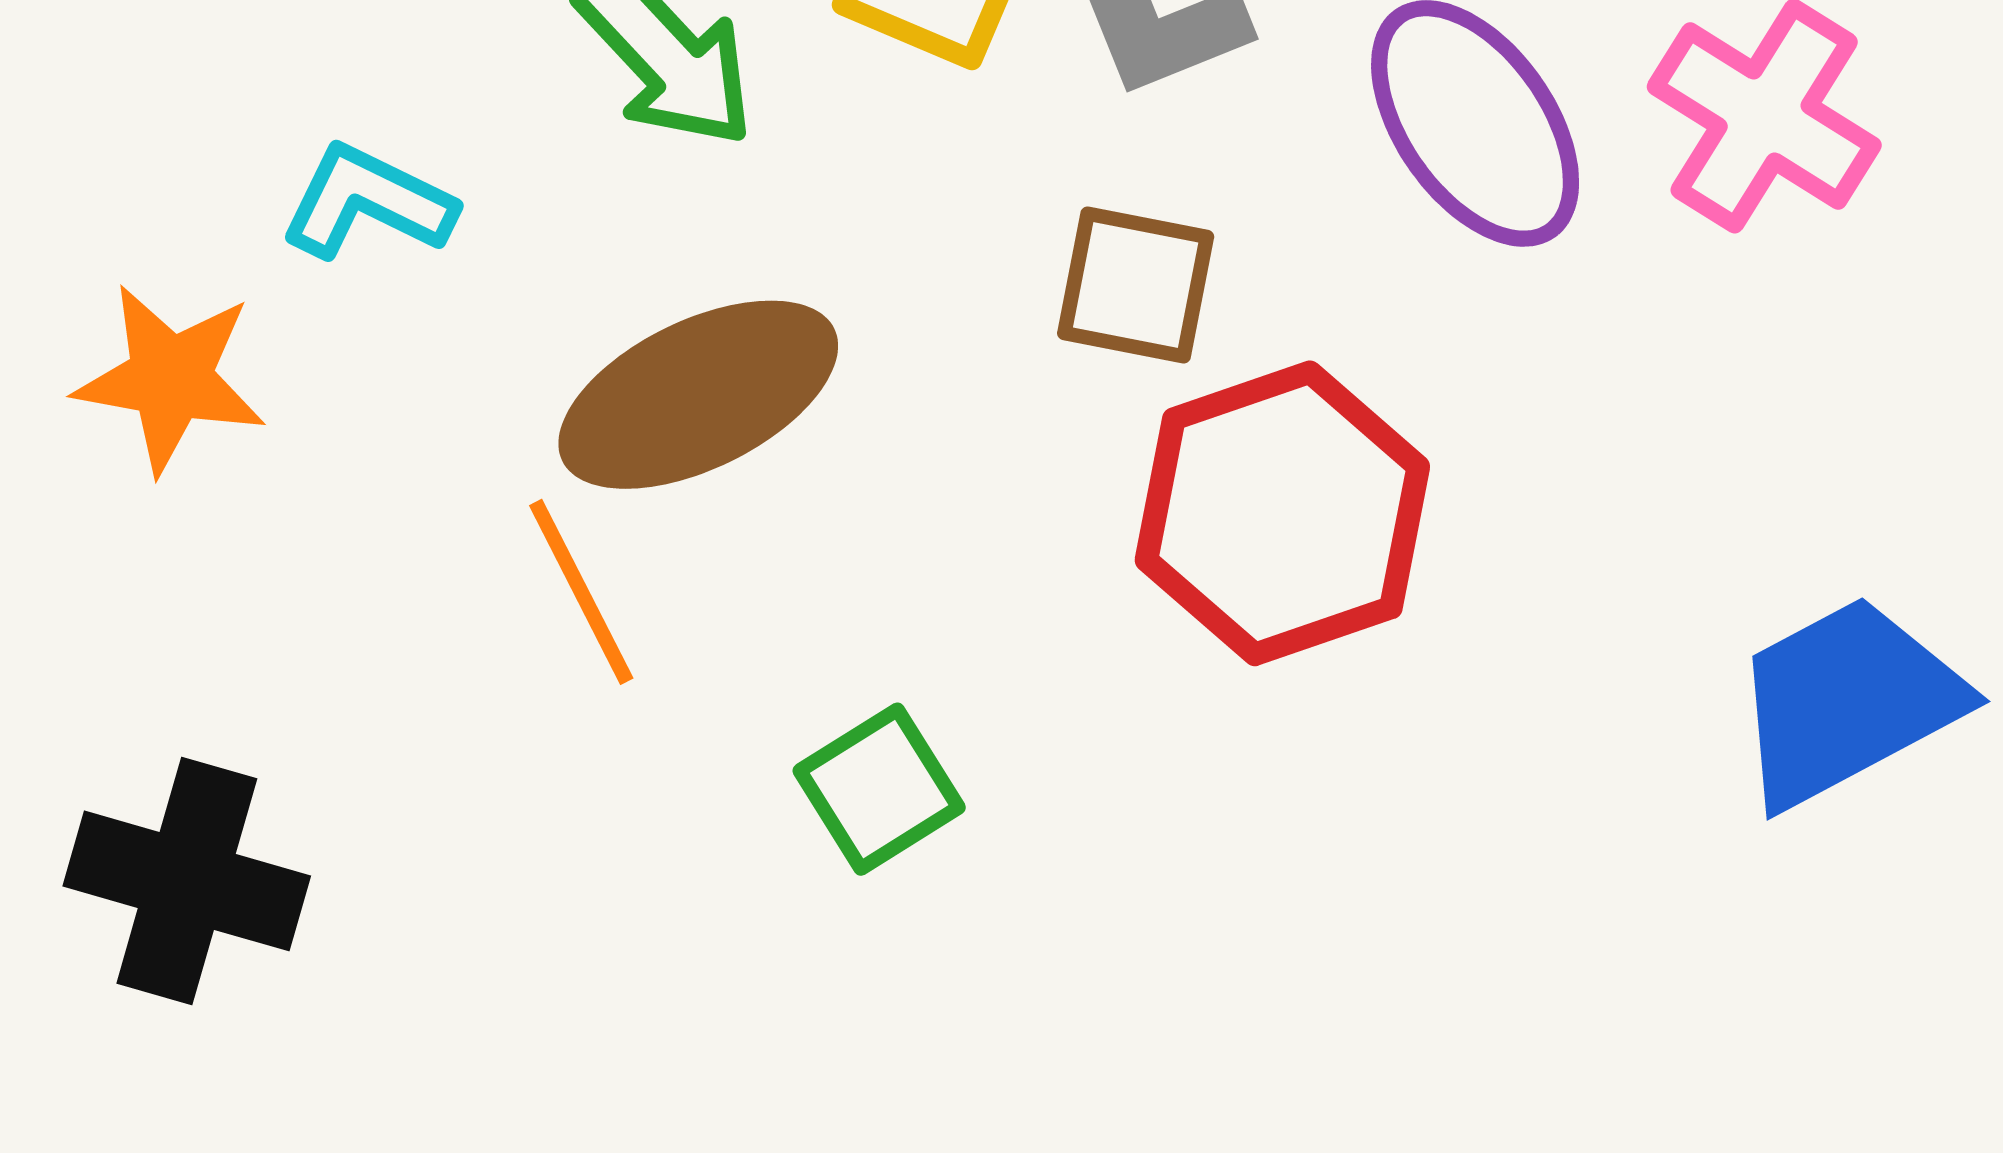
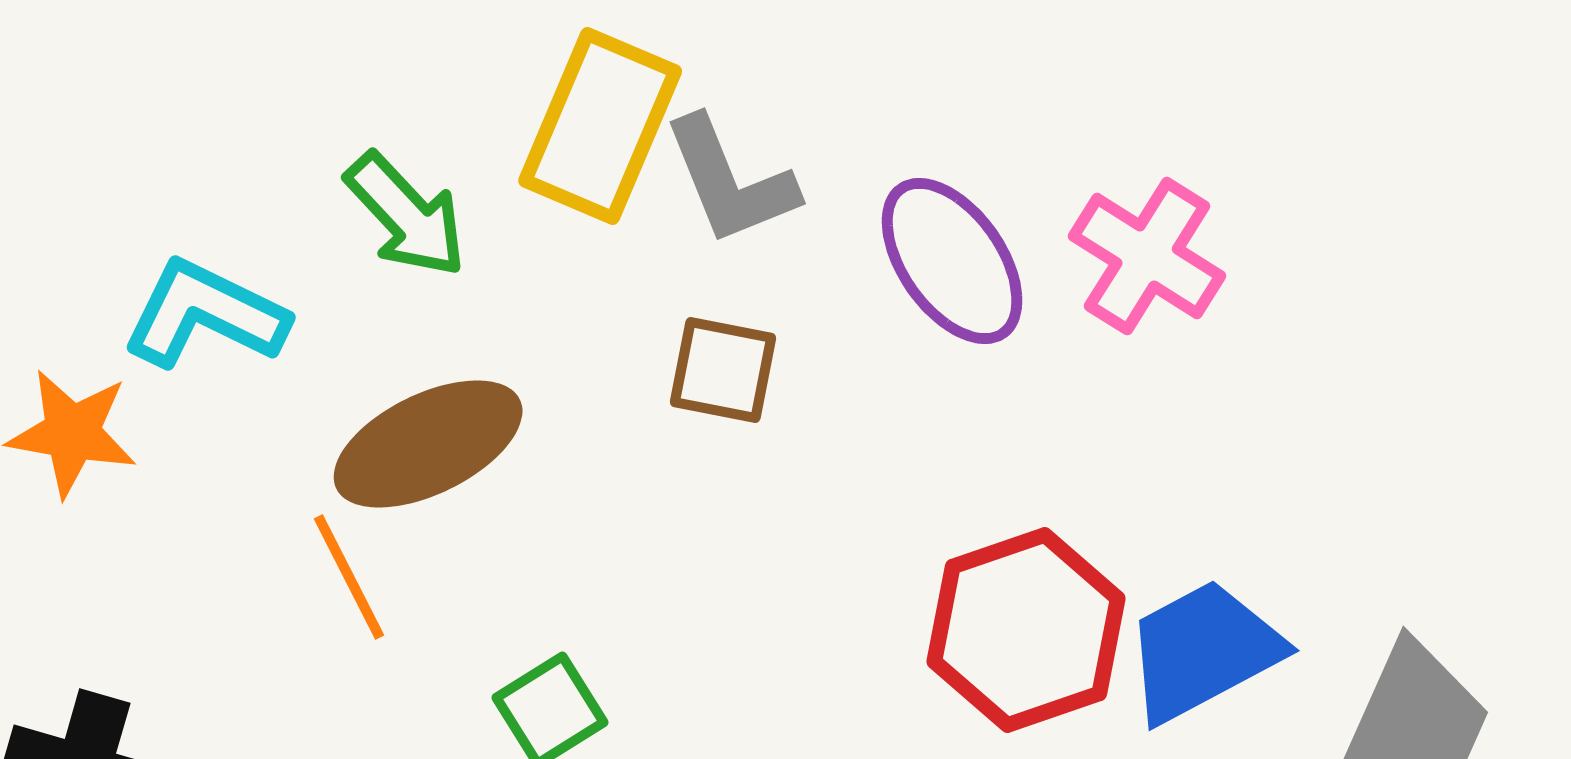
cyan L-shape: (368, 202) -> (205, 314), size x1.4
red hexagon: (1282, 513) -> (1026, 630), moved

